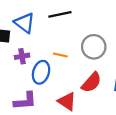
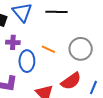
blue ellipse: (41, 72) -> (27, 61), turned -30

